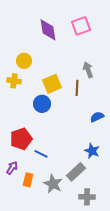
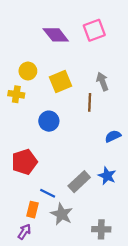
purple diamond: (48, 30) -> (56, 35), turned -30
yellow square: (52, 84) -> (61, 81), moved
blue line: (41, 154) -> (48, 193), moved
purple arrow: (12, 168) -> (24, 232), moved
gray rectangle: (76, 172) -> (79, 182), moved

